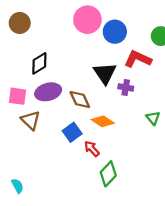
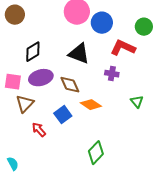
black triangle: (105, 73) -> (79, 54), moved, turned -35
brown triangle: (31, 120) -> (25, 104), turned 30
red arrow: (92, 149) -> (39, 130), moved

